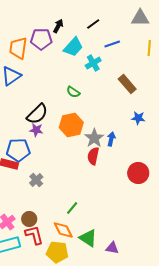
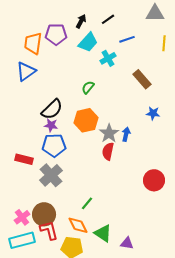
black arrow: (58, 26) -> (81, 21), moved
green semicircle: (73, 92) -> (88, 87), turned 96
blue pentagon: (18, 150) -> (54, 145), moved
red circle: (138, 173) -> (154, 180), moved
gray cross: (36, 180) -> (51, 175), size x1.6
brown circle: (29, 219) -> (44, 214), size x1.5

